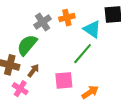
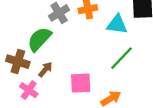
cyan triangle: (92, 29) -> (117, 24), turned -30
green line: (83, 54) -> (121, 58), moved

